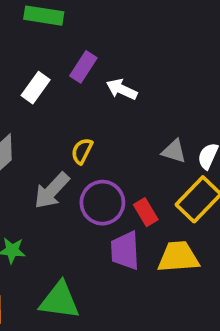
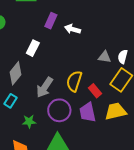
white rectangle: (36, 88) -> (33, 48), moved
yellow semicircle: (82, 151) -> (74, 81), moved, size x1.5
purple circle: (102, 203) -> (59, 110), moved

